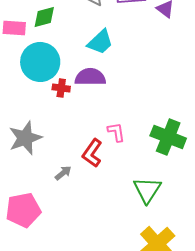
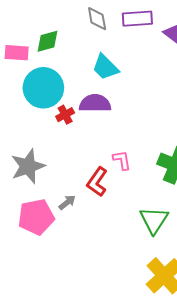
cyan trapezoid: (100, 42) -> (105, 67), turned 88
red cross: (61, 88) -> (65, 115), turned -36
pink pentagon: (23, 210) -> (36, 217), moved

